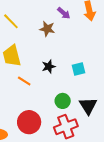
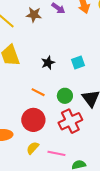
brown star: (47, 29) -> (34, 15), moved
orange line: (24, 81) -> (38, 92), moved

